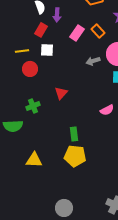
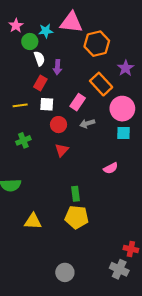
orange rectangle: (98, 31) -> (101, 84), size x1.5
pink rectangle: (77, 33) -> (78, 102), moved
gray arrow: (93, 61) -> (87, 123), moved
red circle: (30, 69) -> (59, 125), moved
green cross: (33, 106) -> (23, 140), moved

